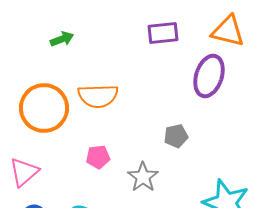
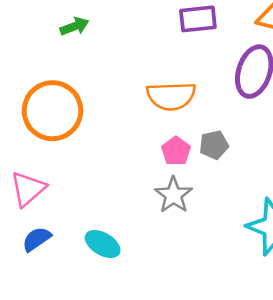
orange semicircle: (98, 96) -> (171, 96), moved
pink pentagon: (98, 157) -> (176, 151), moved, turned -30

